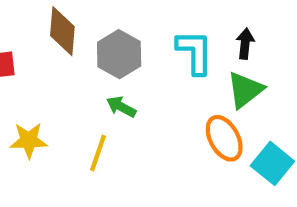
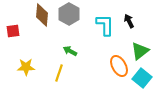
black arrow: (245, 44) -> (129, 21), turned -32
gray hexagon: (119, 54) -> (69, 14), moved
green triangle: (245, 90) -> (140, 51), moved

